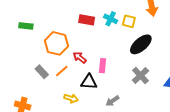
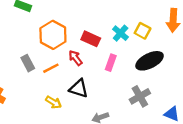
cyan cross: (111, 19) -> (121, 33), moved
red rectangle: (87, 20) -> (91, 39), moved
pink rectangle: (102, 66) -> (111, 63), moved

